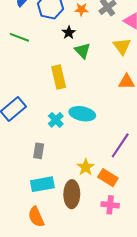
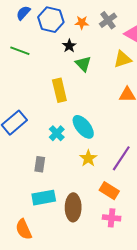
yellow triangle: (122, 46) -> (123, 59), turned 48
cyan ellipse: (82, 114) -> (83, 127), turned 40
yellow star: (86, 167) -> (88, 158), moved
orange semicircle: (36, 217) -> (24, 229), moved

